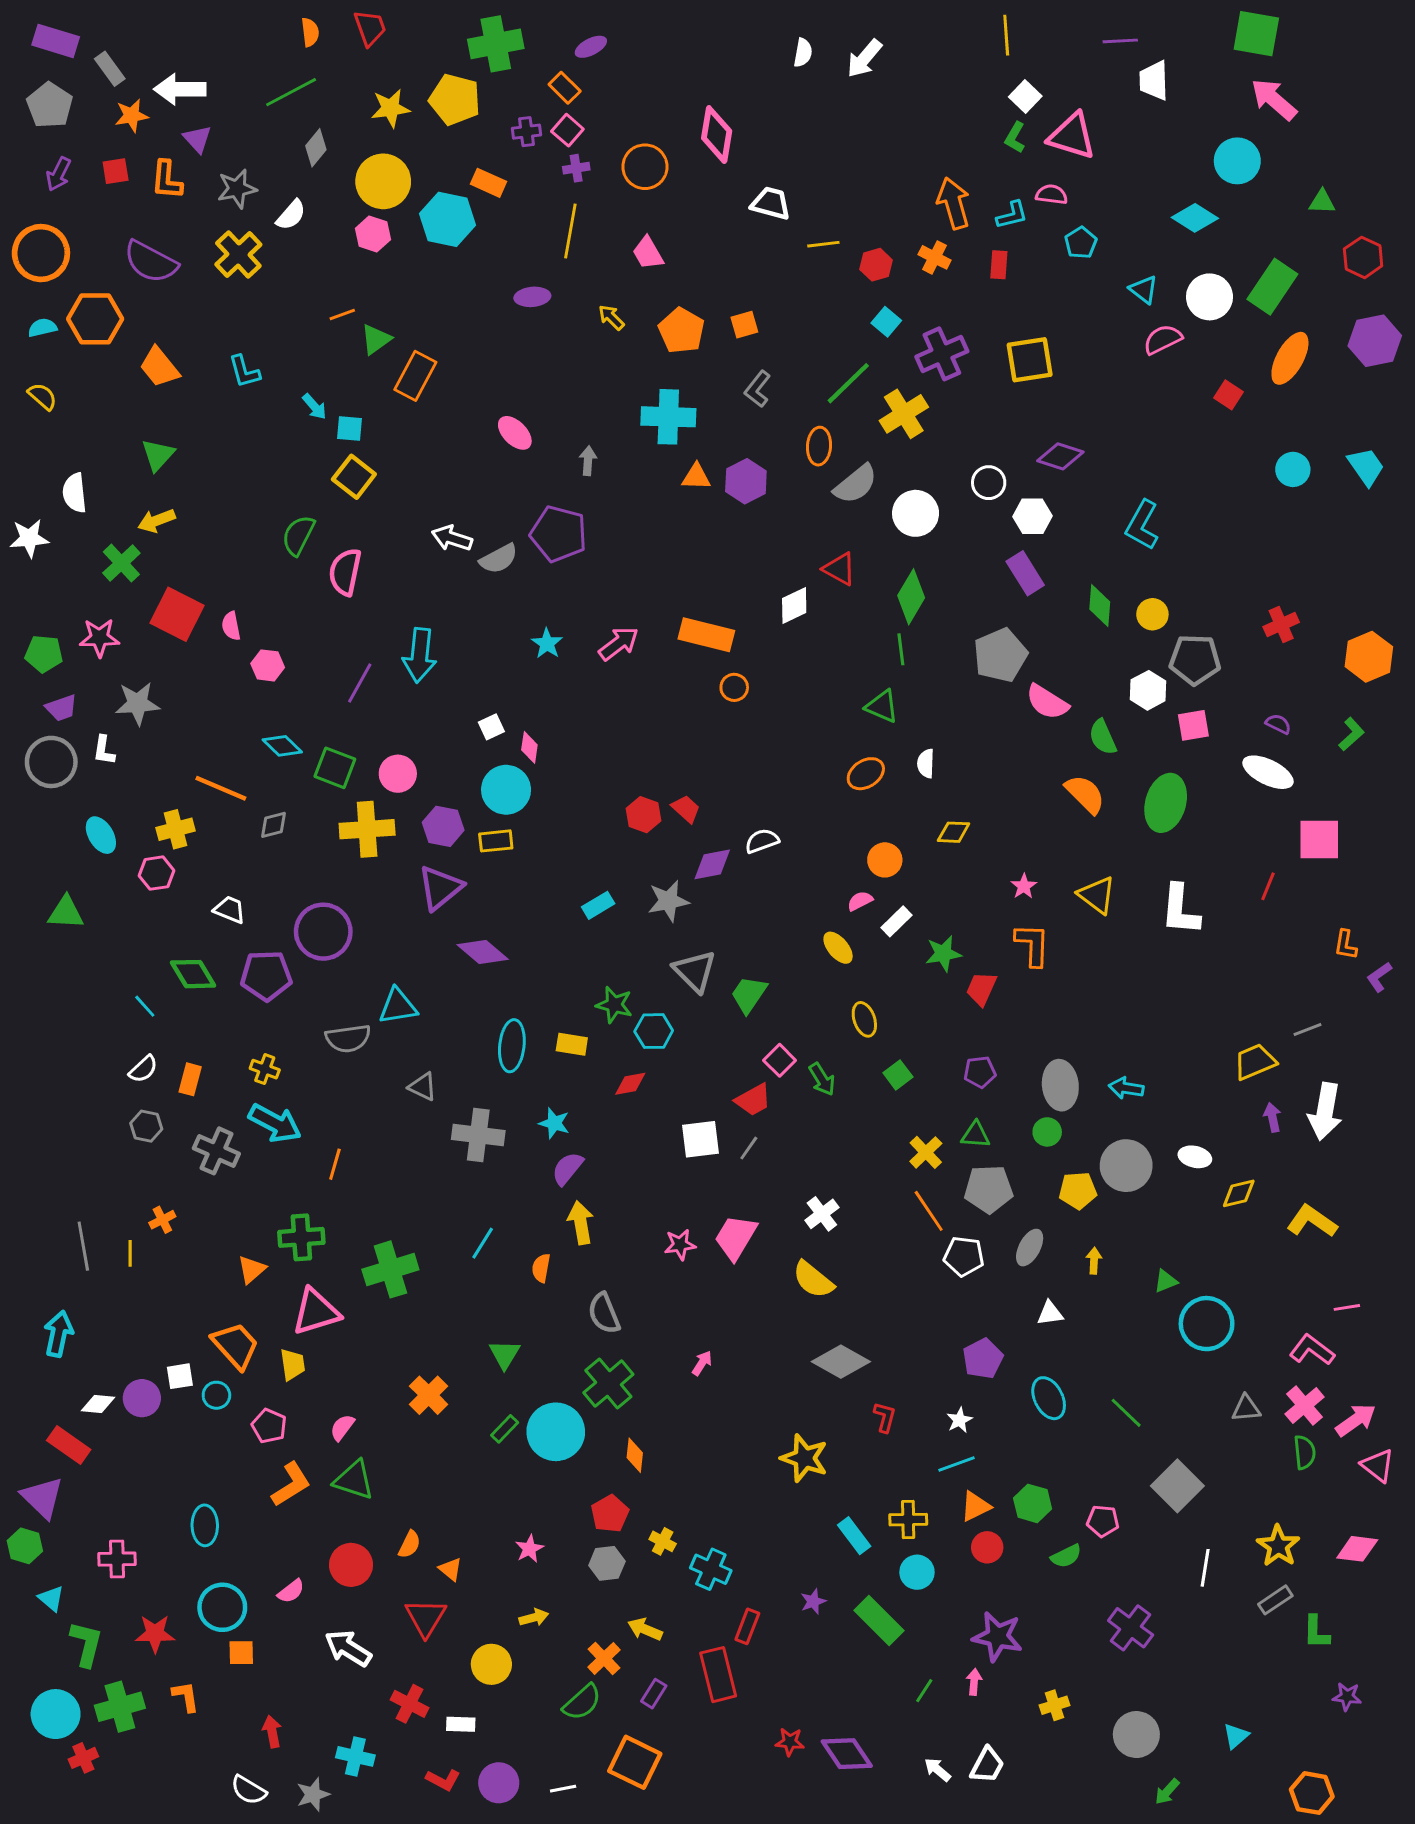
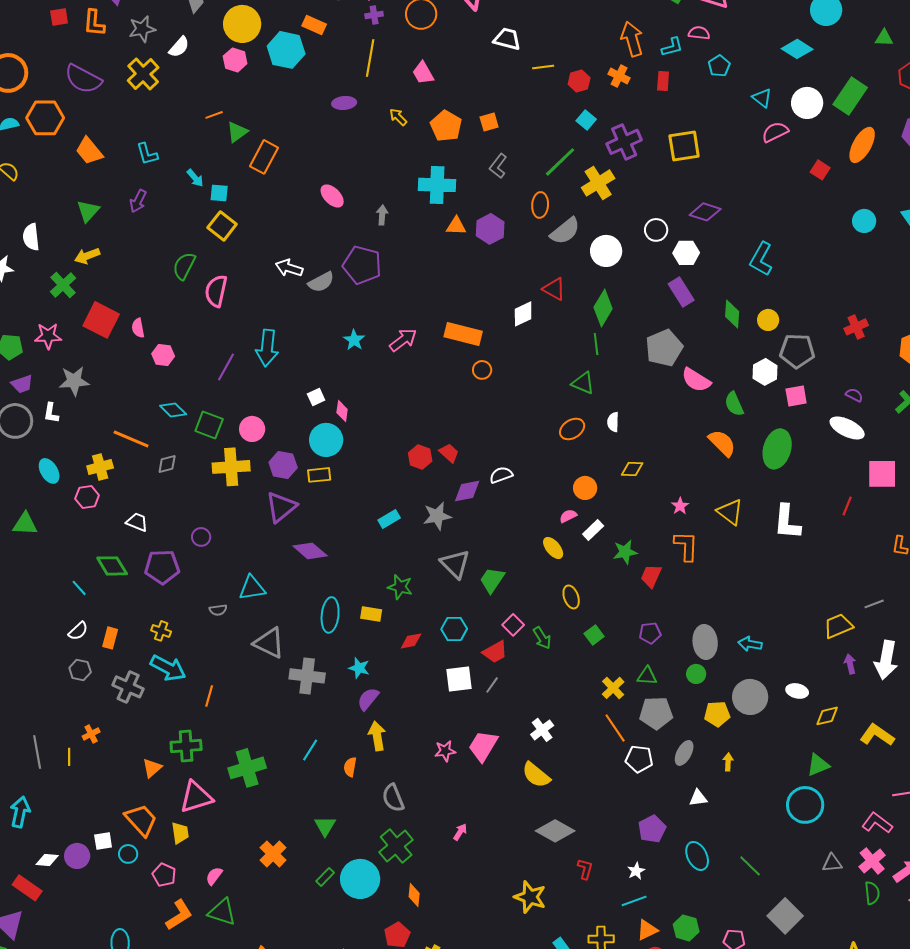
purple arrow: (59, 174) -> (138, 201), moved
purple circle: (323, 932) -> (201, 537), size x0.5
cyan hexagon: (654, 1031) -> (454, 629), moved
gray semicircle: (348, 1038) -> (218, 610), size x0.6
gray triangle: (423, 1087) -> (269, 643), size x1.6
green triangle: (1166, 1281) -> (818, 765), moved, size x1.4

